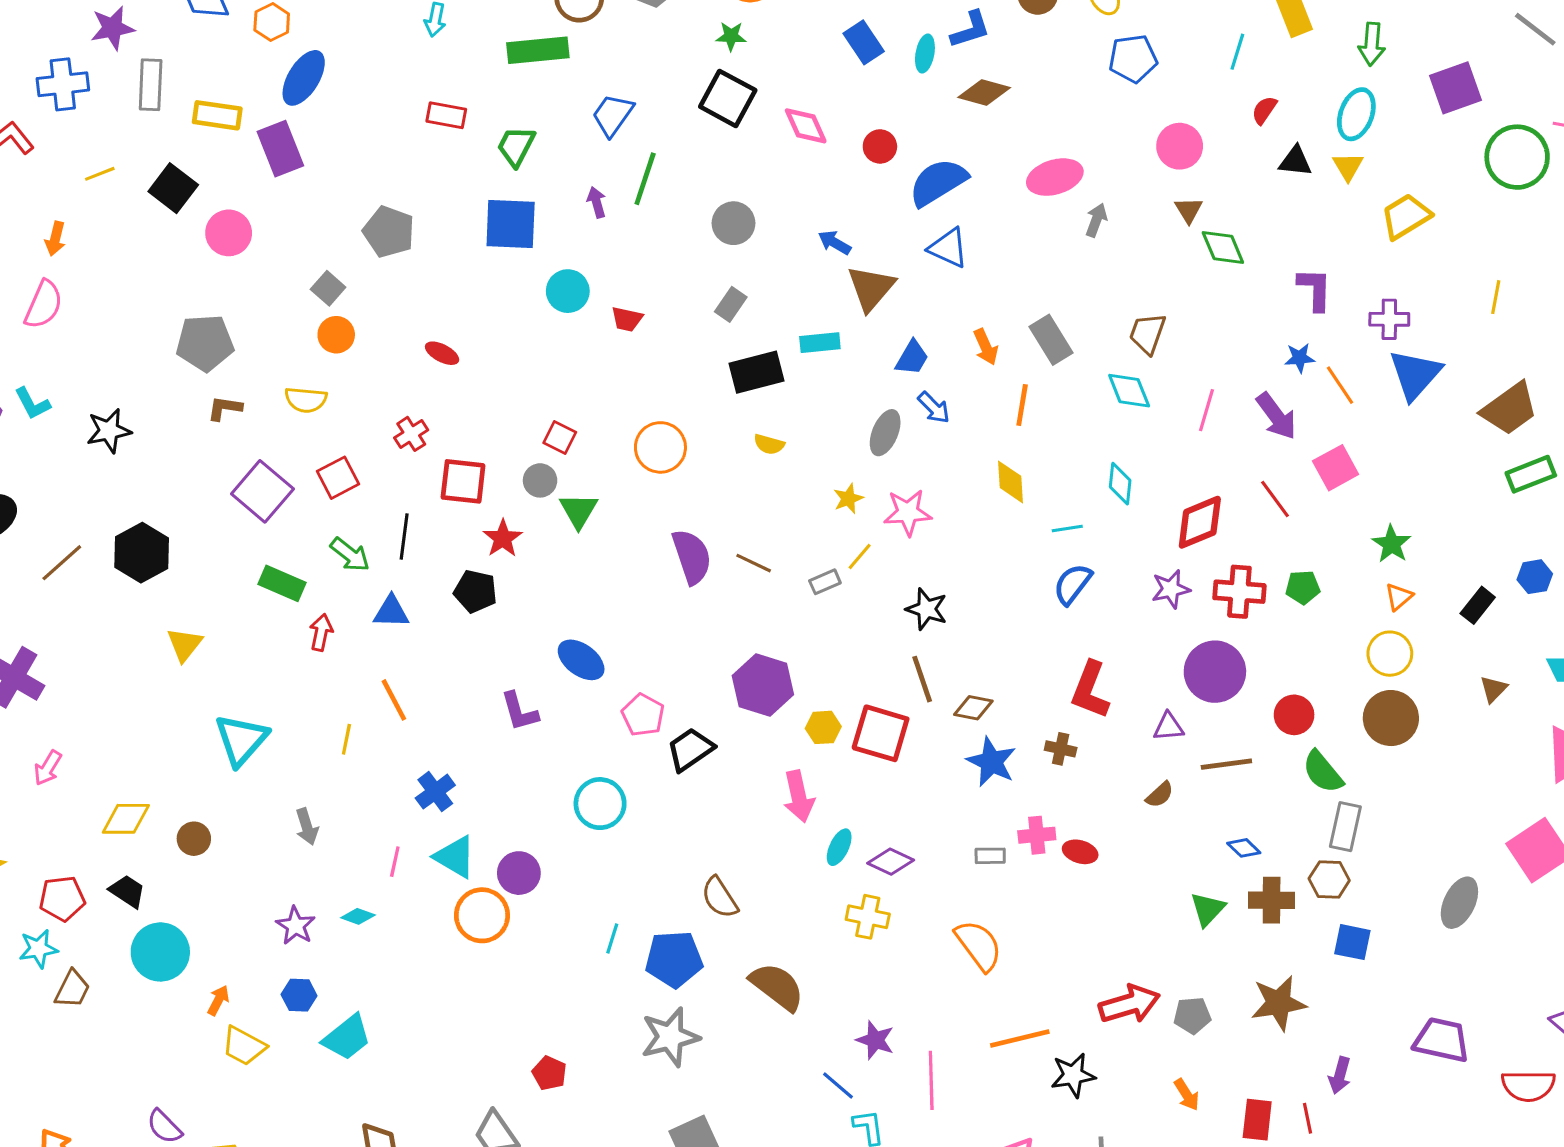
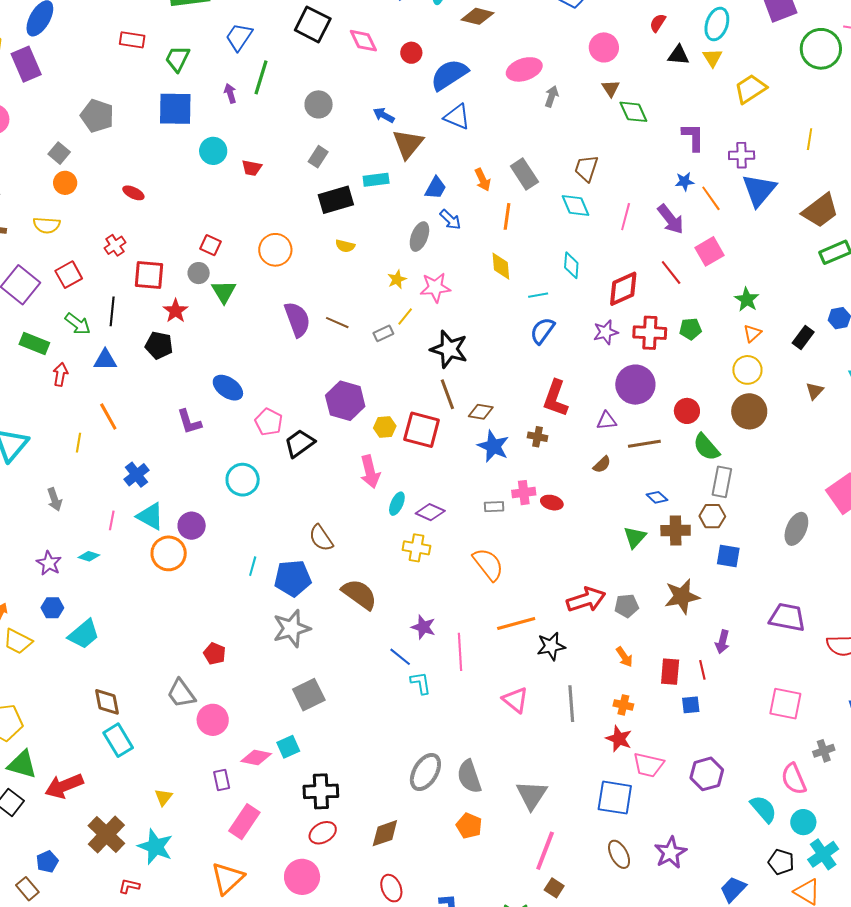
black star: (927, 609) -> (449, 349), size x1.4

